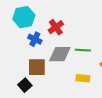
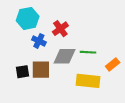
yellow rectangle: (83, 78) -> (88, 81), size x1.6
black square: (25, 85) -> (23, 72), moved, turned 32

